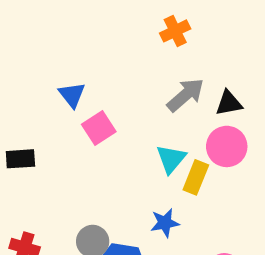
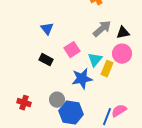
pink square: (99, 128) -> (72, 50), moved
black rectangle: (20, 159) -> (46, 60), moved, turned 32
blue star: (165, 223) -> (82, 79), moved, size x1.5

